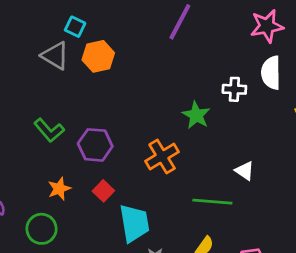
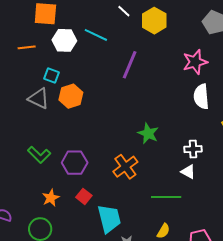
white cross: (234, 89) -> (193, 149), moved

